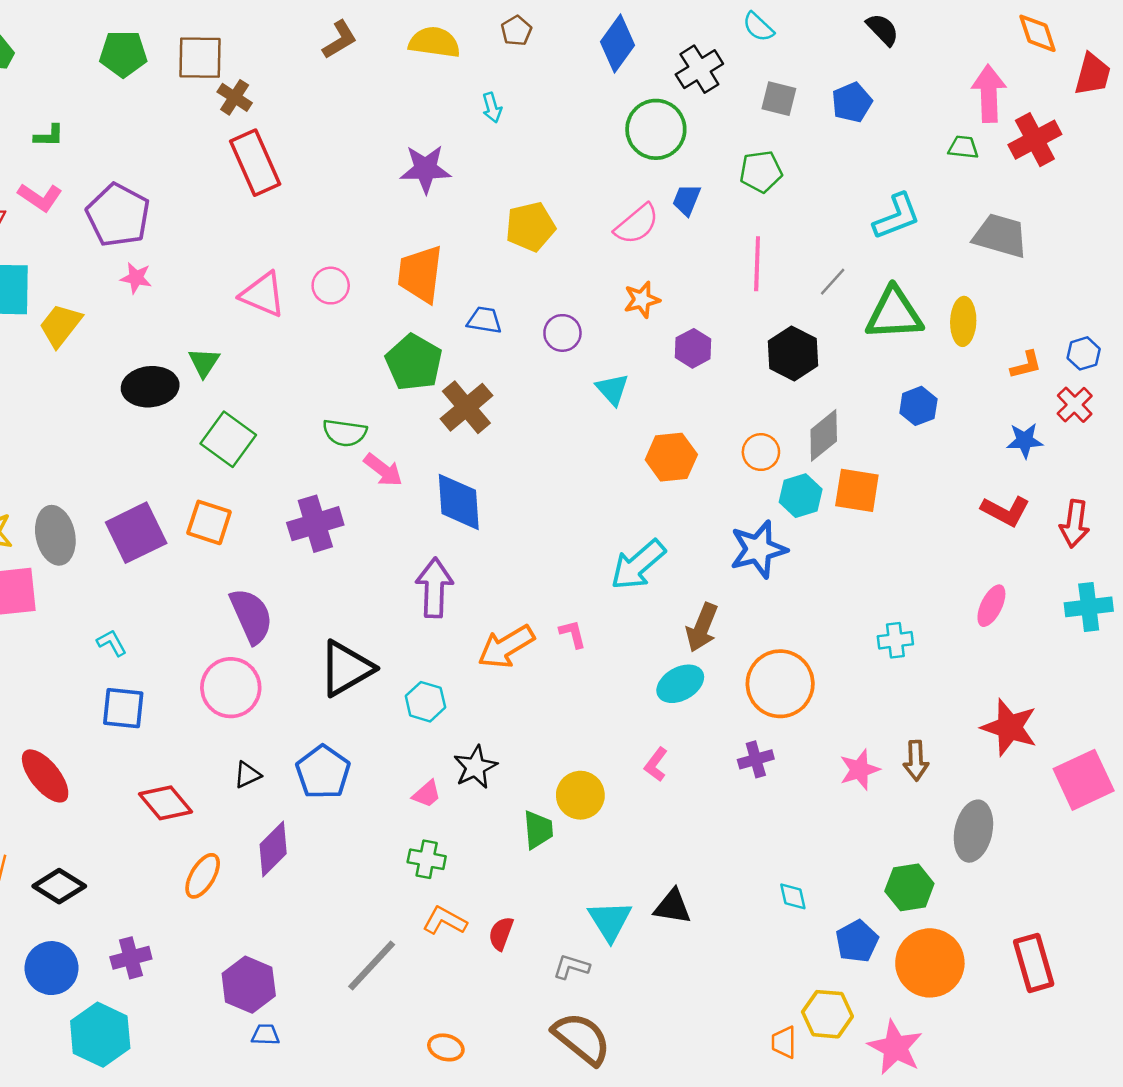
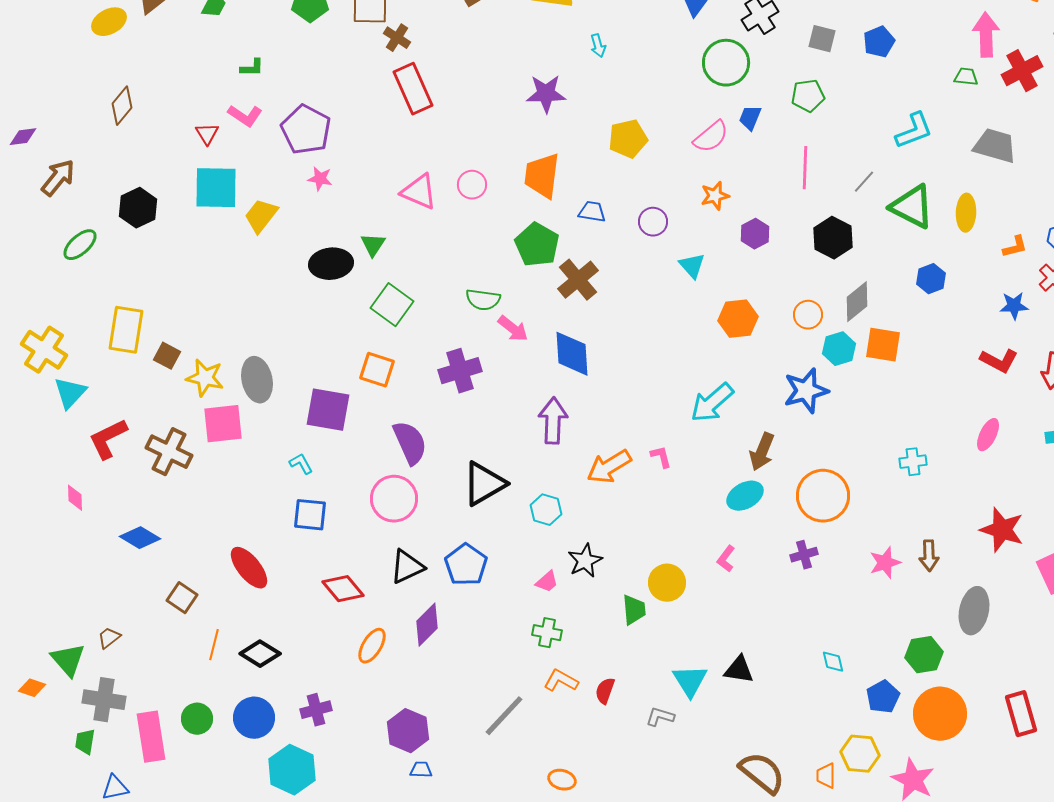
green triangle: (894, 314) -> (912, 207), turned 30
purple square: (136, 533) -> (328, 410), moved, turned 36
black triangle: (247, 775) -> (407, 567), size x1.6
brown semicircle: (582, 1038) -> (762, 773), moved

